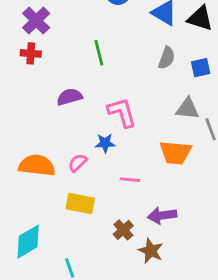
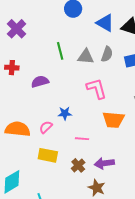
red cross: (31, 53) -> (12, 68), moved
gray triangle: (187, 109) -> (86, 57), moved
pink L-shape: (122, 112) -> (97, 89), moved
brown cross: (123, 230) -> (78, 165), moved

